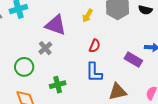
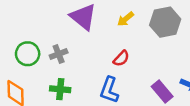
gray cross: (45, 48) -> (59, 54), moved

